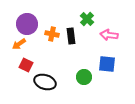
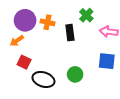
orange cross: (52, 34) -> (48, 22), moved
green circle: (84, 77) -> (75, 74), moved

